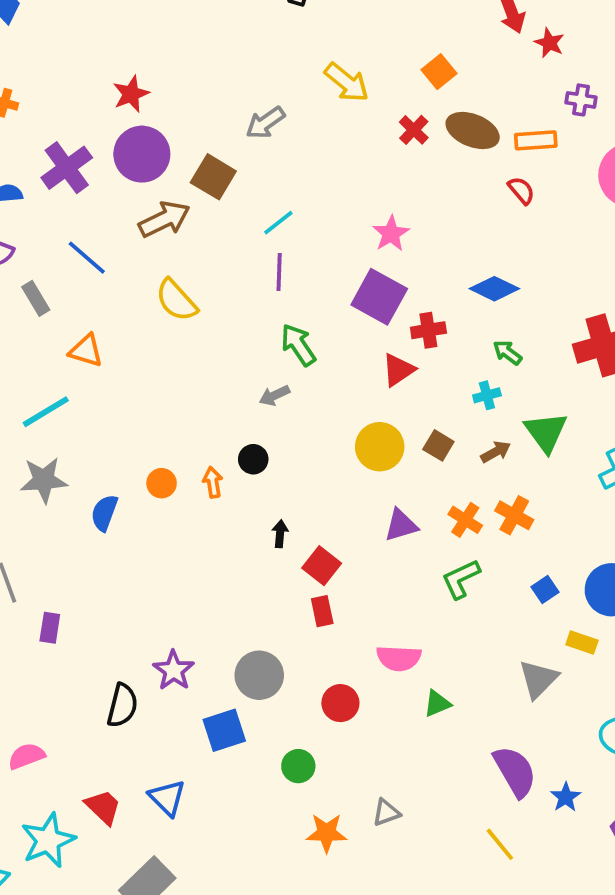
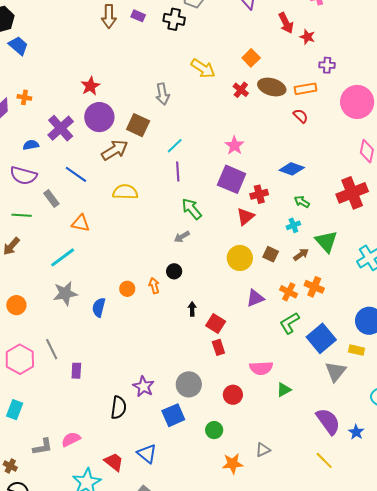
gray arrow: (265, 123) -> (163, 94), turned -60
yellow semicircle: (176, 300) -> (125, 192), turned 140
blue square: (545, 590) -> (321, 338), moved, size x2.0

